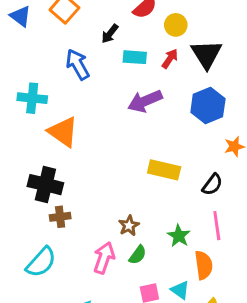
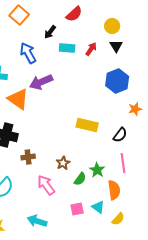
yellow circle: (176, 25) -> (112, 26), moved
black triangle: (207, 54) -> (116, 46), size x0.6
purple arrow: (145, 101) -> (41, 82), moved
brown cross: (60, 217) -> (28, 157), moved
green semicircle: (138, 255) -> (80, 179), moved
pink arrow: (104, 258) -> (46, 185), turned -55

